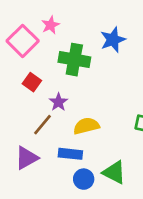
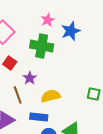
pink star: (50, 25) -> (48, 20), moved
brown line: (42, 125) -> (18, 95), turned -60

